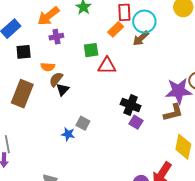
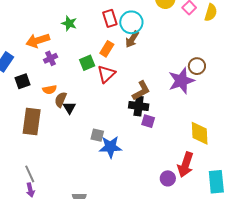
orange arrow: (48, 16) -> (38, 41), turned 35
orange rectangle: (116, 29) -> (107, 49), moved
red triangle: (107, 66) -> (106, 74), turned -30
brown L-shape: (173, 113) -> (141, 91), moved
blue star: (68, 134) -> (110, 147), moved, size x1.6

